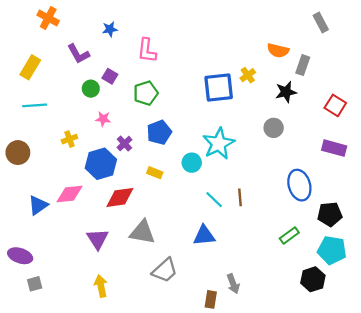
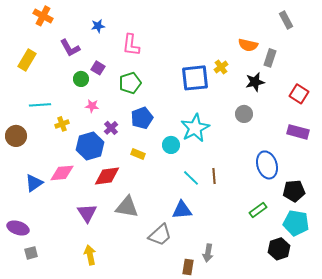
cyan line: (35, 105) -> (40, 105), moved
gray trapezoid: (165, 270) -> (160, 235), moved
gray arrow: (233, 284) -> (208, 253), turned 30

